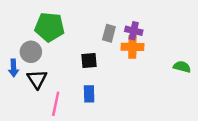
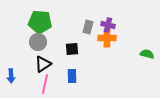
gray circle: (31, 52) -> (38, 42), moved
blue arrow: (14, 68) -> (11, 76), moved
black triangle: (37, 79) -> (43, 64), moved, turned 30

